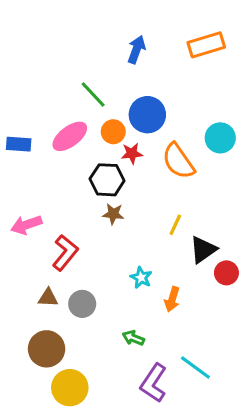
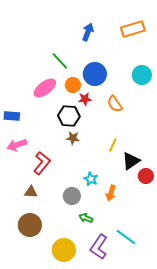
cyan circle: (220, 138) -> (142, 75), moved
blue rectangle: (19, 144) -> (12, 116), moved
orange semicircle: (178, 161) -> (115, 104), size x0.7
gray circle: (82, 304) -> (72, 196), moved
yellow circle: (70, 388) -> (64, 250), moved

